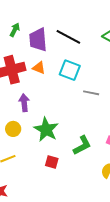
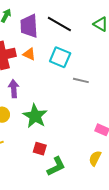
green L-shape: (82, 145) -> (56, 166), moved

